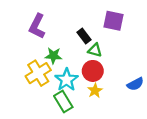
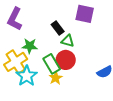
cyan star: (67, 80) -> (27, 76), moved
yellow star: (95, 91) -> (56, 78), moved
green rectangle: (63, 101) -> (52, 64), moved

